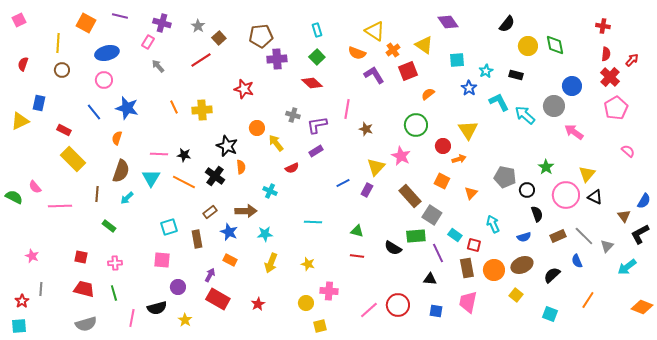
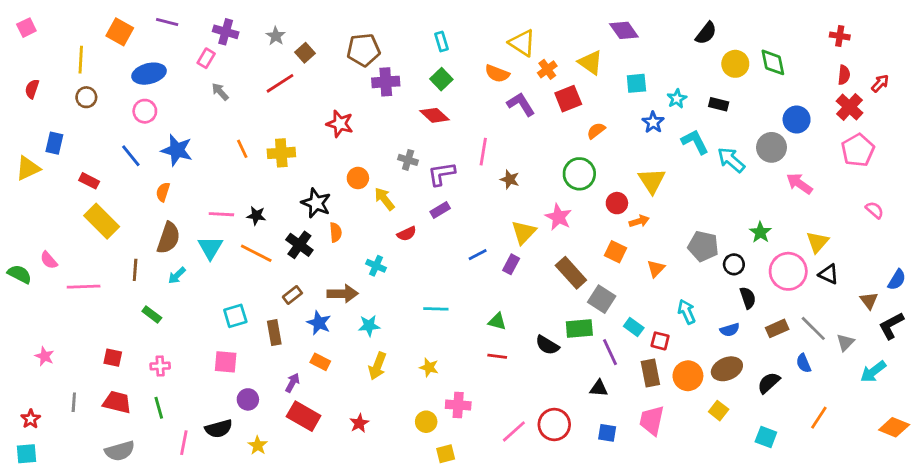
gray line: (41, 289) -> (74, 402), moved

